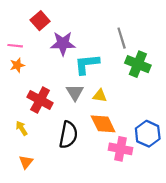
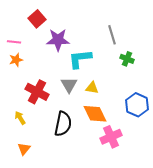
green cross: (138, 64) -> (127, 59), size x0.6
blue hexagon: (148, 134) -> (137, 105), moved
pink cross: (120, 149) -> (111, 137), turned -35

